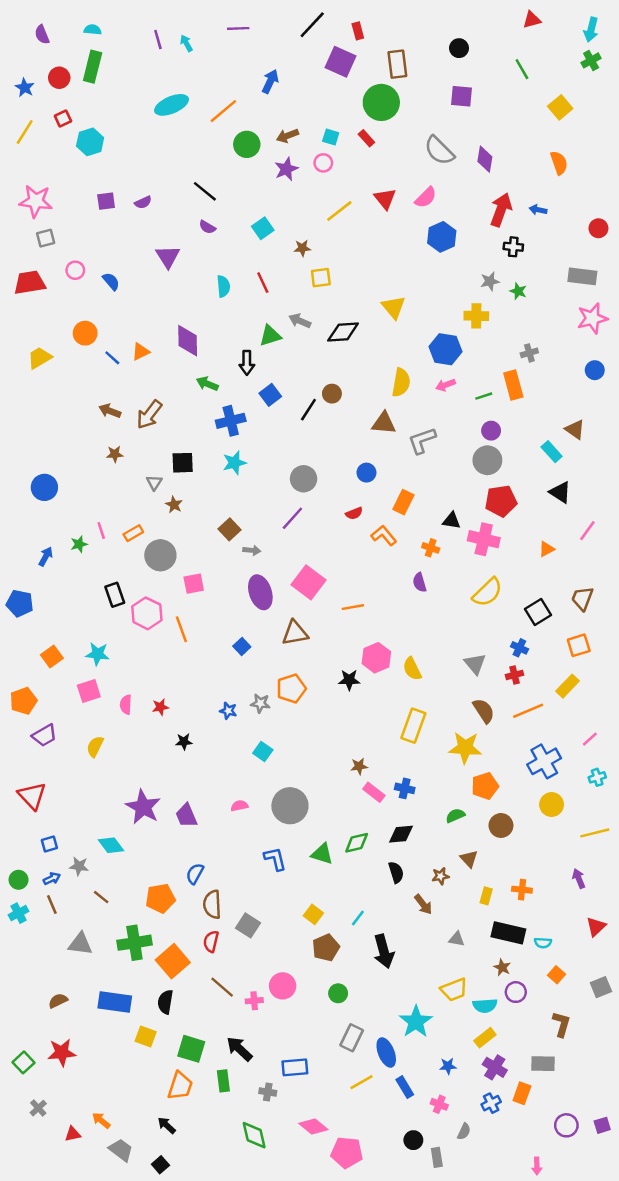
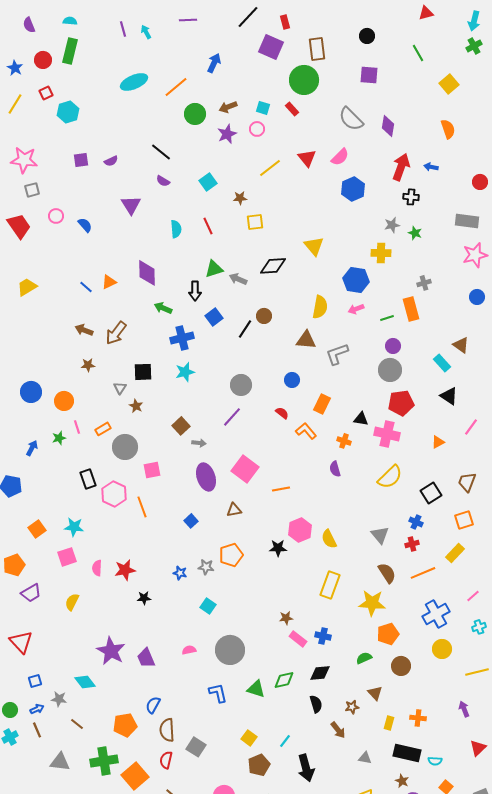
red trapezoid: (30, 283) -> (19, 226), turned 64
gray arrow: (300, 321) -> (238, 279), moved
orange circle: (85, 333) -> (64, 401), moved
red semicircle: (354, 513) -> (282, 413), turned -120
brown triangle: (295, 633) -> (234, 510), size x0.7
red star: (160, 707) -> (125, 570), size x1.5

